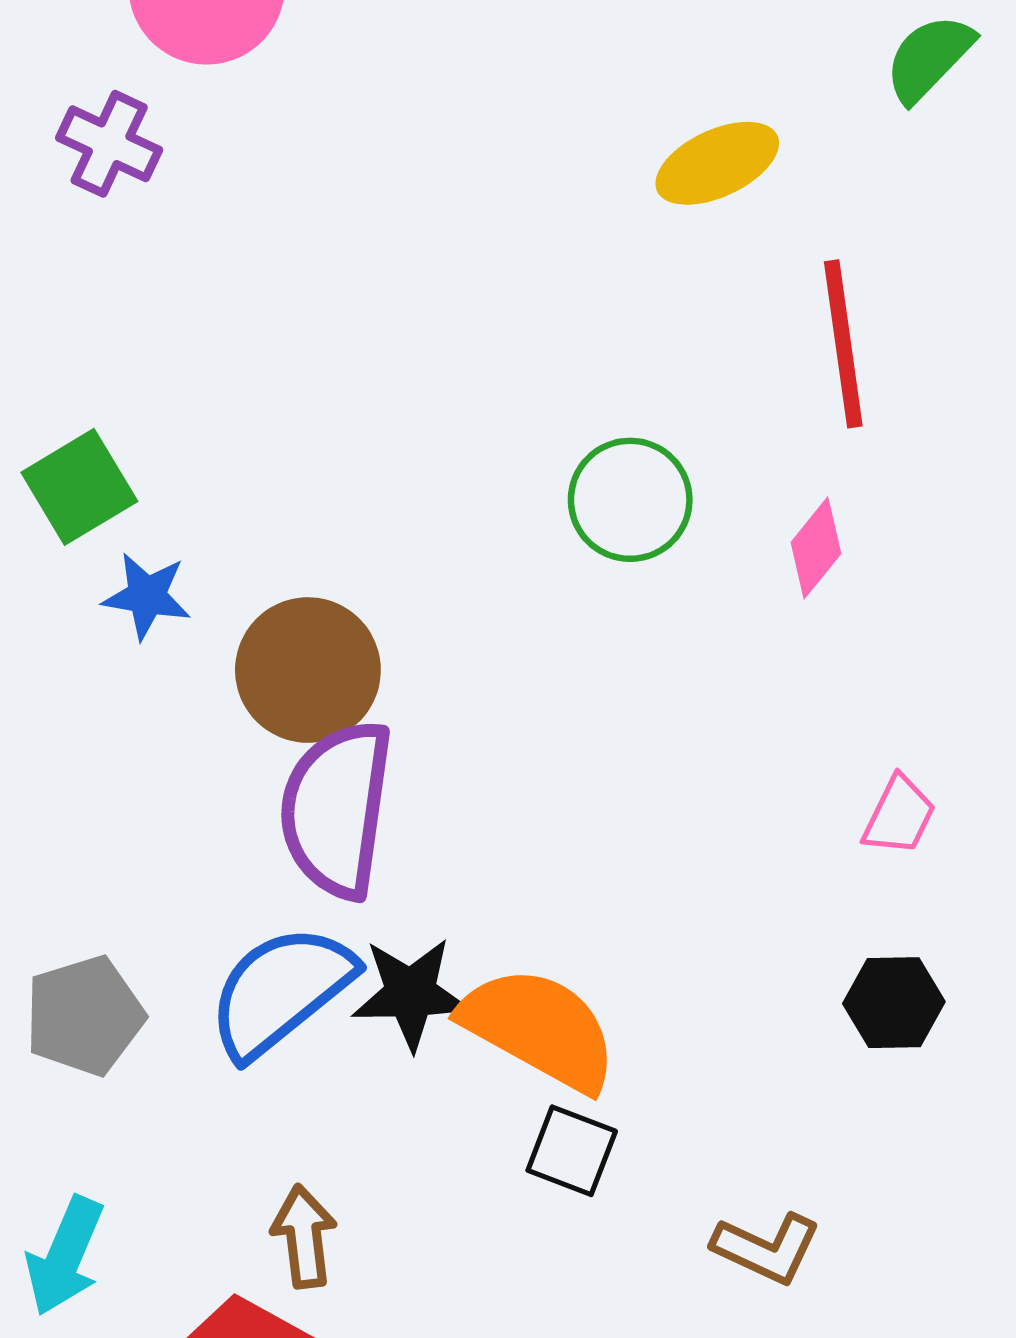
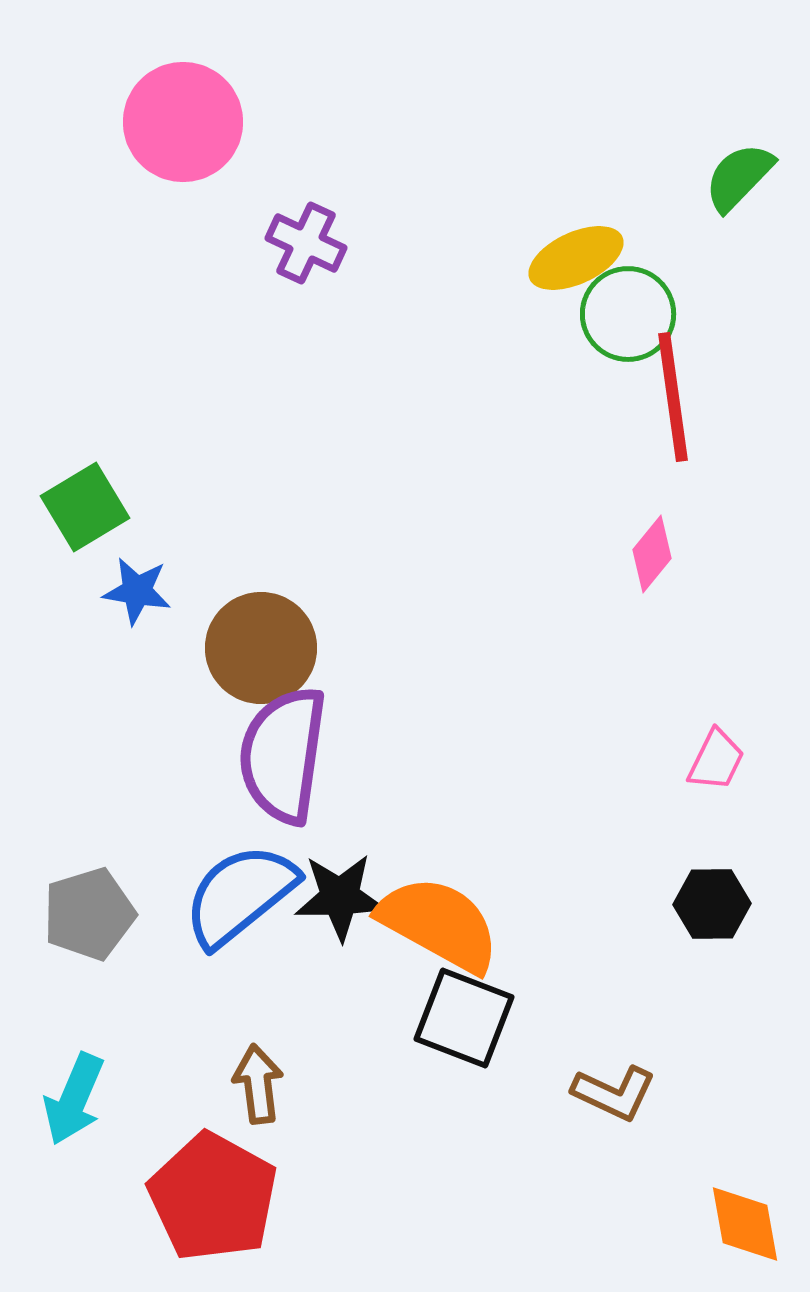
purple cross: (109, 144) -> (306, 243), moved
green circle: (630, 500) -> (628, 314), moved
black square: (572, 1151) -> (464, 1018), size x1.4

